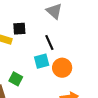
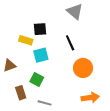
cyan square: (42, 61) -> (41, 55), moved

